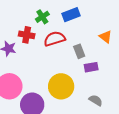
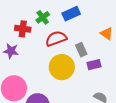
red cross: (27, 35) -> (23, 29), moved
yellow circle: (61, 86) -> (62, 67), moved

